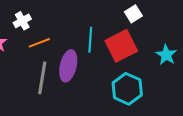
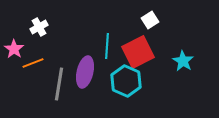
orange line: (39, 43) -> (33, 63), moved
cyan hexagon: (127, 89) -> (126, 81), moved

